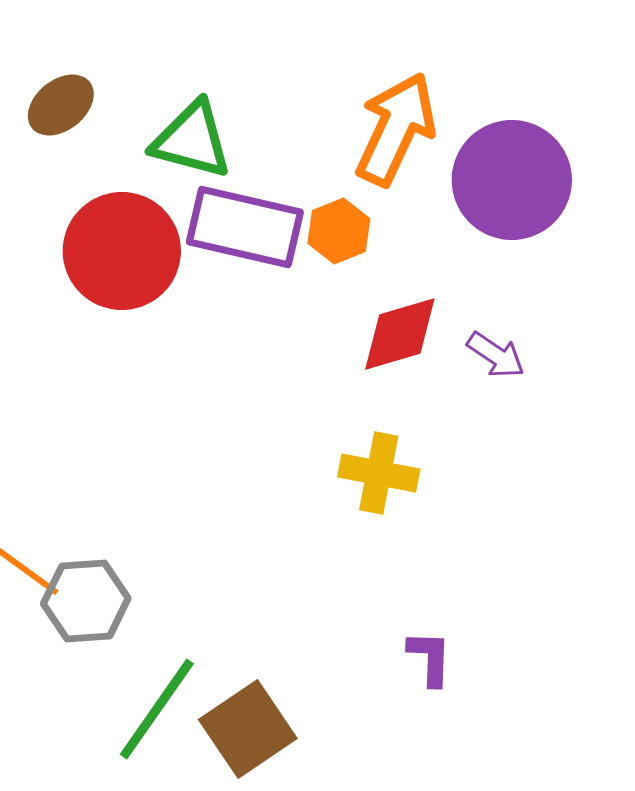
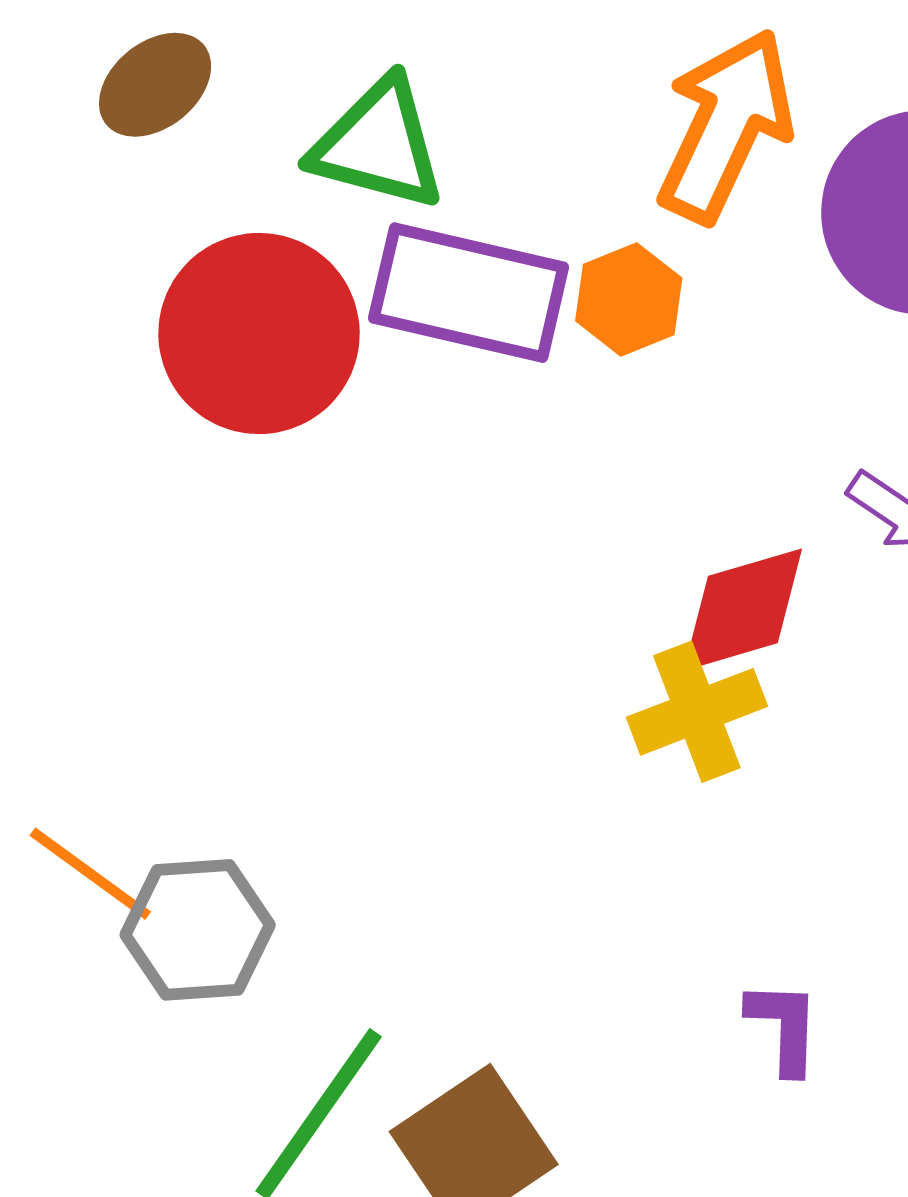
red diamond: (400, 334) -> (743, 610), moved
yellow cross: (379, 473) -> (697, 712), turned -32

